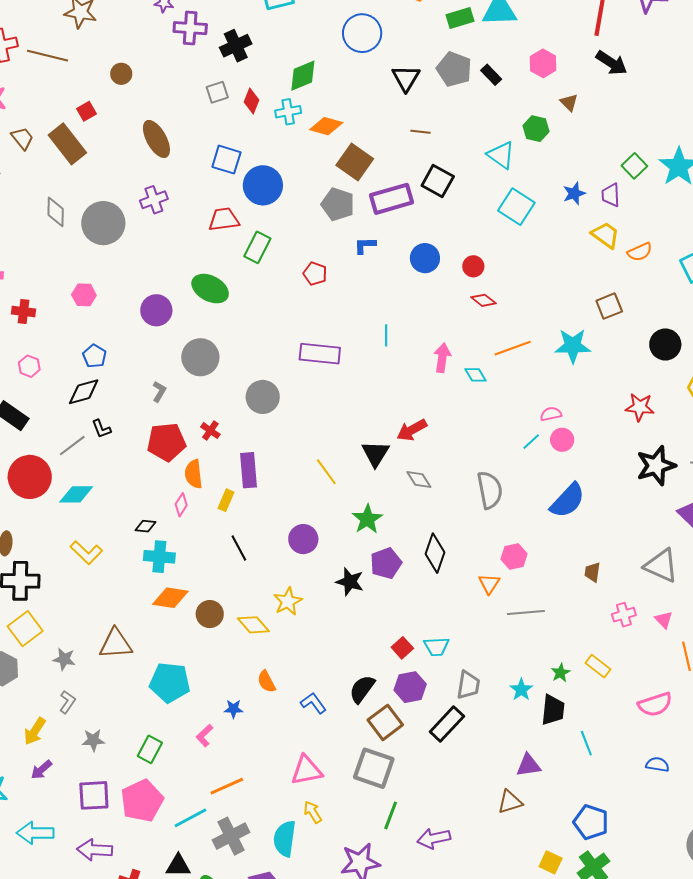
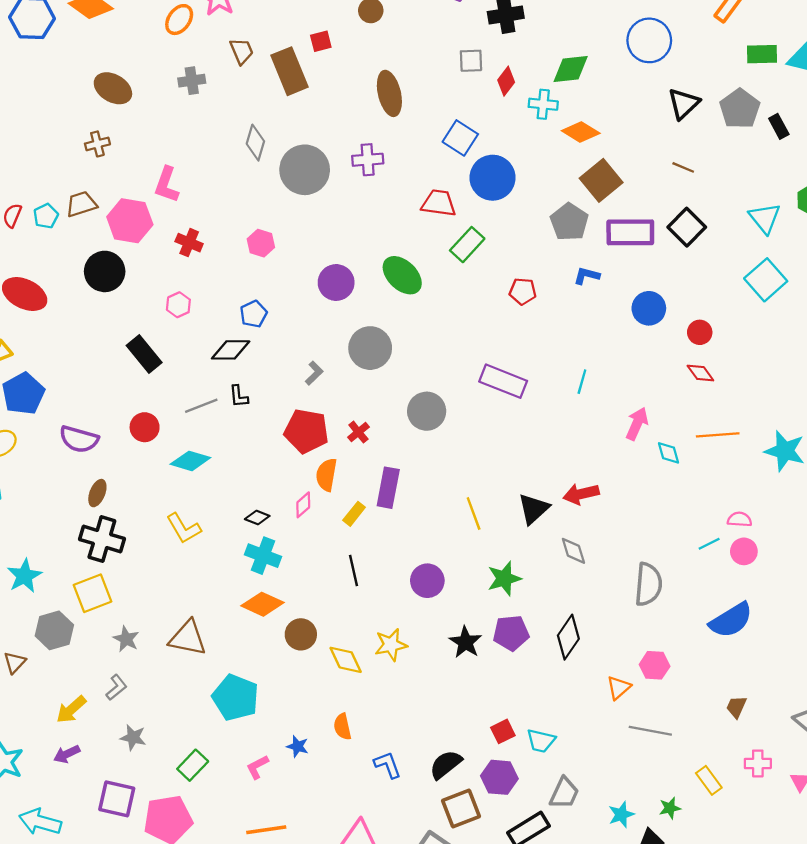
red pentagon: (315, 274) -> (523, 291), turned -30
red circle: (30, 477) -> (145, 427), size x0.6
yellow rectangle: (598, 666) -> (709, 780), moved

